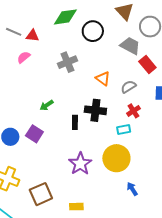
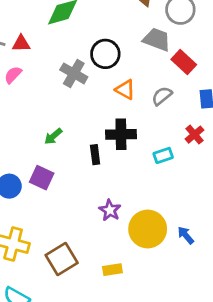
black circle: (93, 31) -> (105, 54), moved
gray cross: (67, 62) -> (74, 73), turned -30
red cross: (133, 111) -> (195, 135), moved
yellow circle: (116, 158) -> (148, 229), moved
purple star: (80, 164) -> (110, 210), size x0.7

